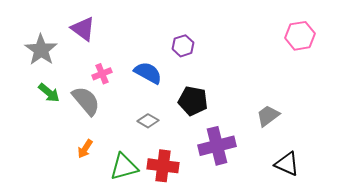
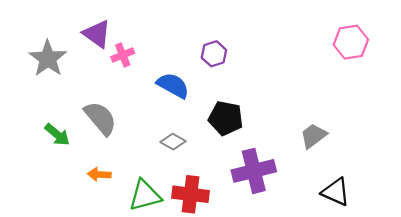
pink cross: (102, 74) -> (123, 55), moved
green arrow: (49, 93) -> (57, 135), moved
orange arrow: (85, 149) -> (99, 174), turned 60

